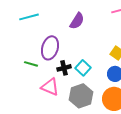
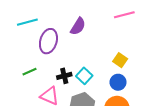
purple ellipse: (50, 48) -> (48, 41), moved
green line: (31, 64) -> (29, 72), turned -40

